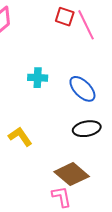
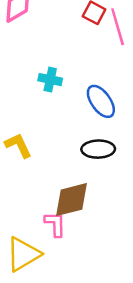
brown diamond: (72, 174) -> (72, 200), turned -64

